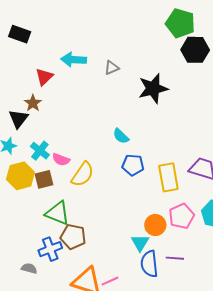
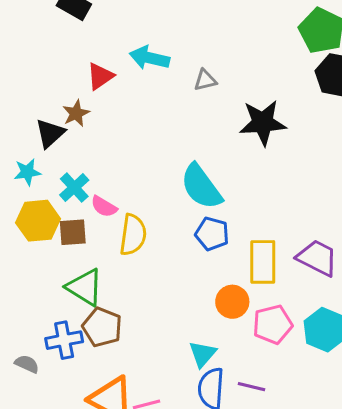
cyan semicircle: (121, 136) -> (201, 187), size x1.8
yellow semicircle: (83, 174) -> (133, 235), turned -36
orange circle: (155, 225) -> (232, 302), moved

